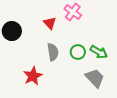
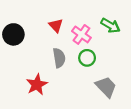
pink cross: (73, 12) -> (81, 34), moved
green arrow: (99, 52) -> (110, 25), moved

